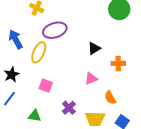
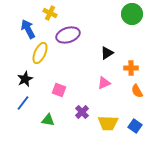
blue arrow: (16, 39) -> (28, 29), moved
yellow ellipse: (39, 52) -> (40, 53), moved
orange semicircle: (110, 98) -> (137, 91), moved

